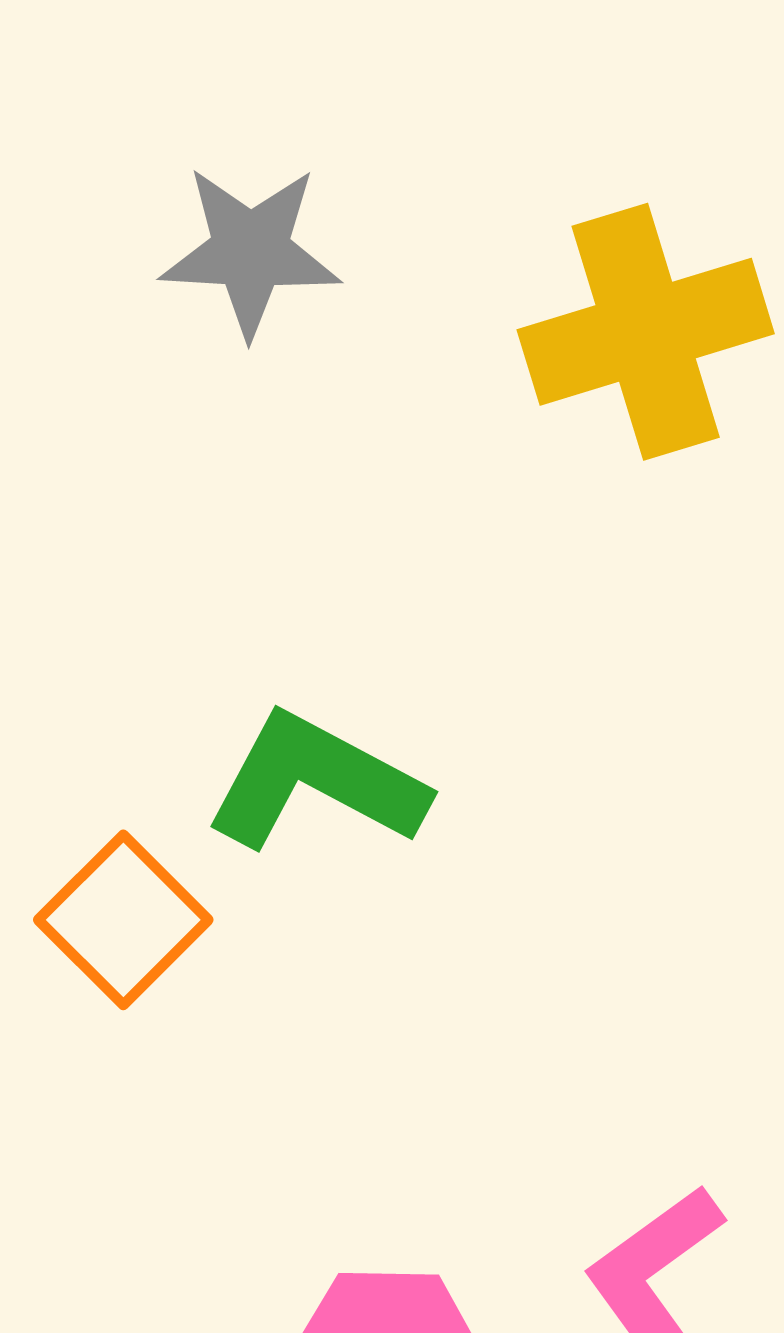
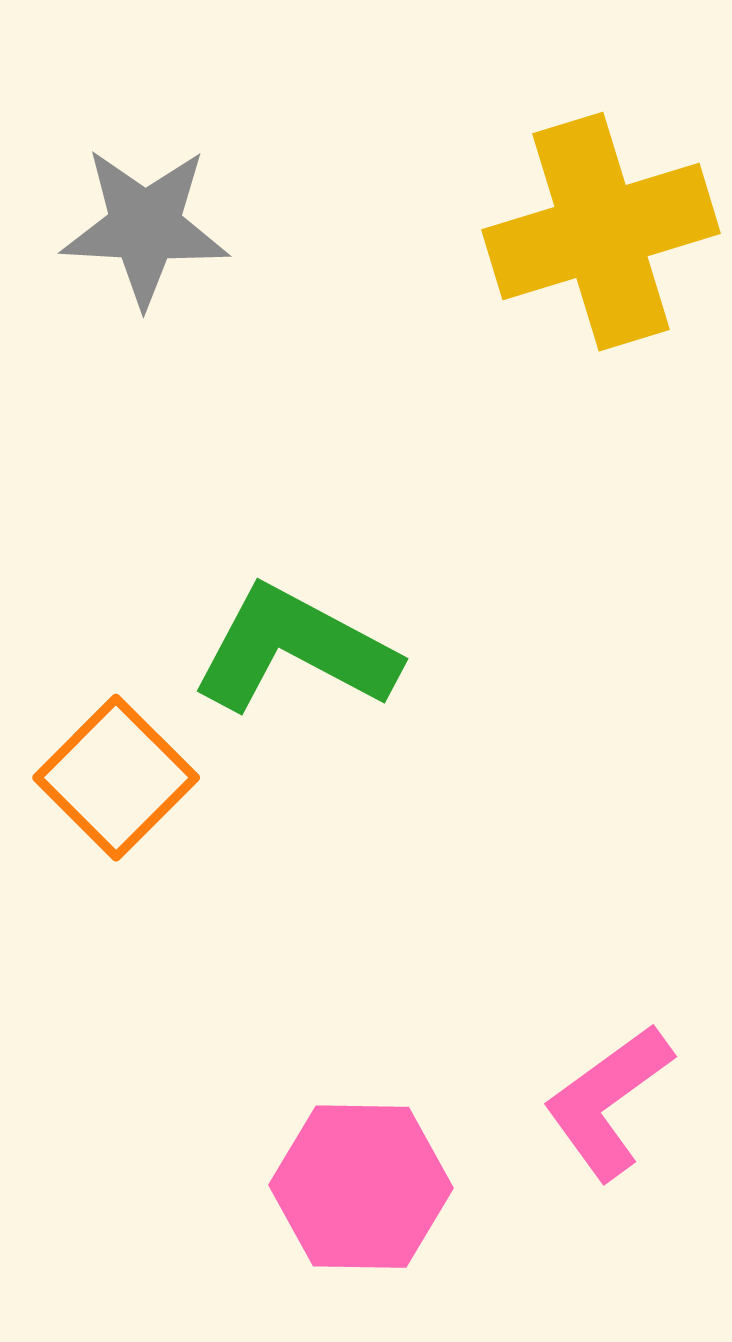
gray star: (250, 251) -> (145, 227), moved

